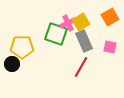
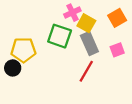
yellow square: (81, 22) -> (86, 23), turned -30
pink cross: (68, 23) -> (72, 13), moved
pink square: (110, 47) -> (117, 50), turned -32

